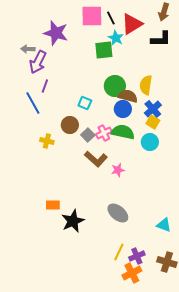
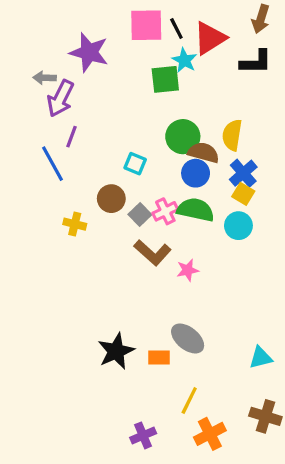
orange rectangle: (53, 205) -> (159, 358), moved
cyan triangle: (164, 225) -> (261, 358), turned -35
purple cross: (137, 256) -> (143, 435), moved

